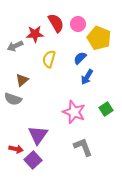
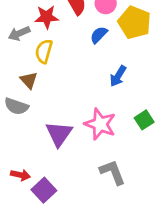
blue semicircle: (80, 58) -> (99, 35), moved
yellow semicircle: (49, 59) -> (44, 51), moved
brown triangle: (22, 80) -> (29, 80), turned -32
purple triangle: (38, 135) -> (59, 134), moved

